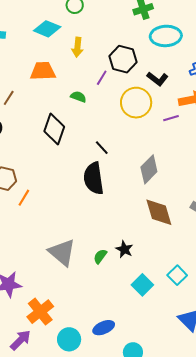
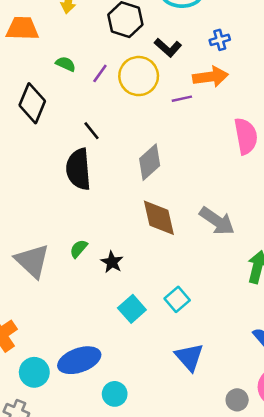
purple line: (102, 78) -> (100, 73), moved
green semicircle: (100, 256) -> (79, 249), moved
blue ellipse: (104, 328) -> (79, 360), size x1.5

